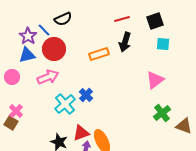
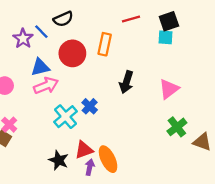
black arrow: (125, 42) -> (126, 82), moved
cyan square: (163, 44) -> (165, 37), moved
red circle: (54, 49) -> (72, 53), moved
orange rectangle: (99, 54) -> (105, 44), moved, turned -60
blue triangle: (27, 55) -> (40, 67), moved

